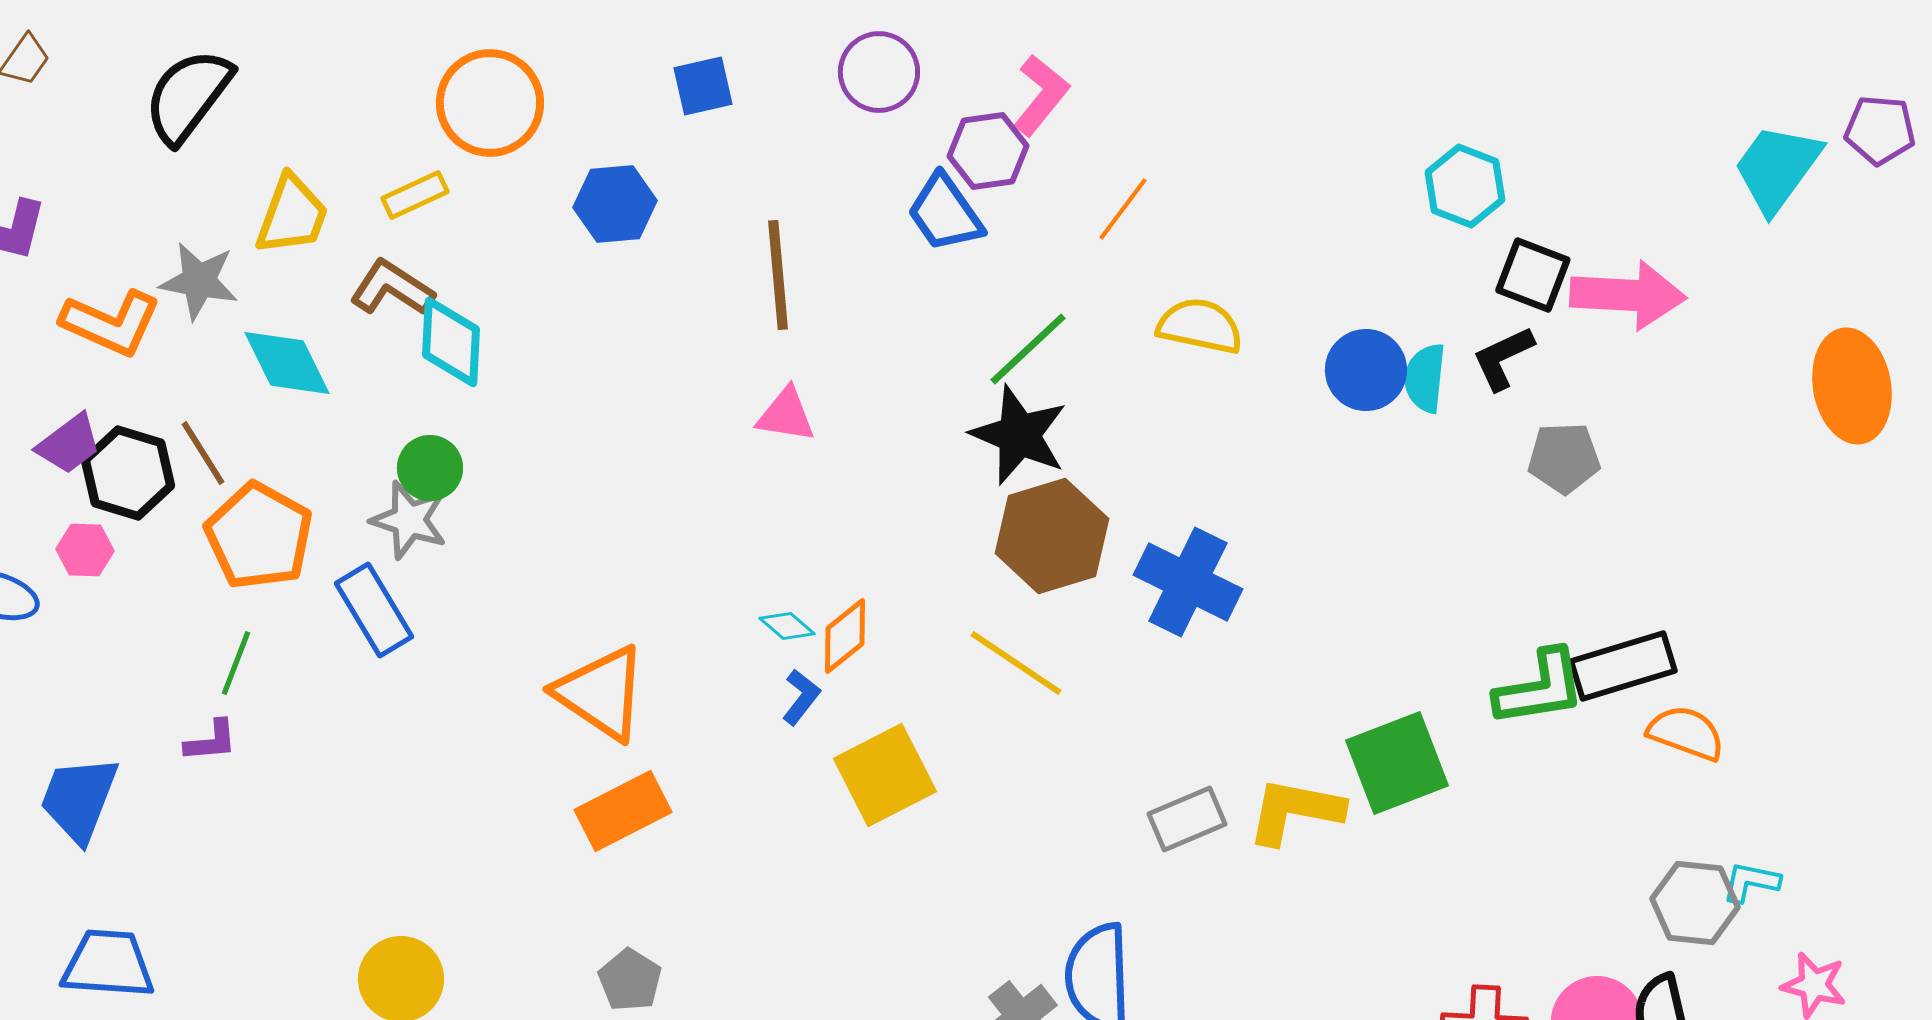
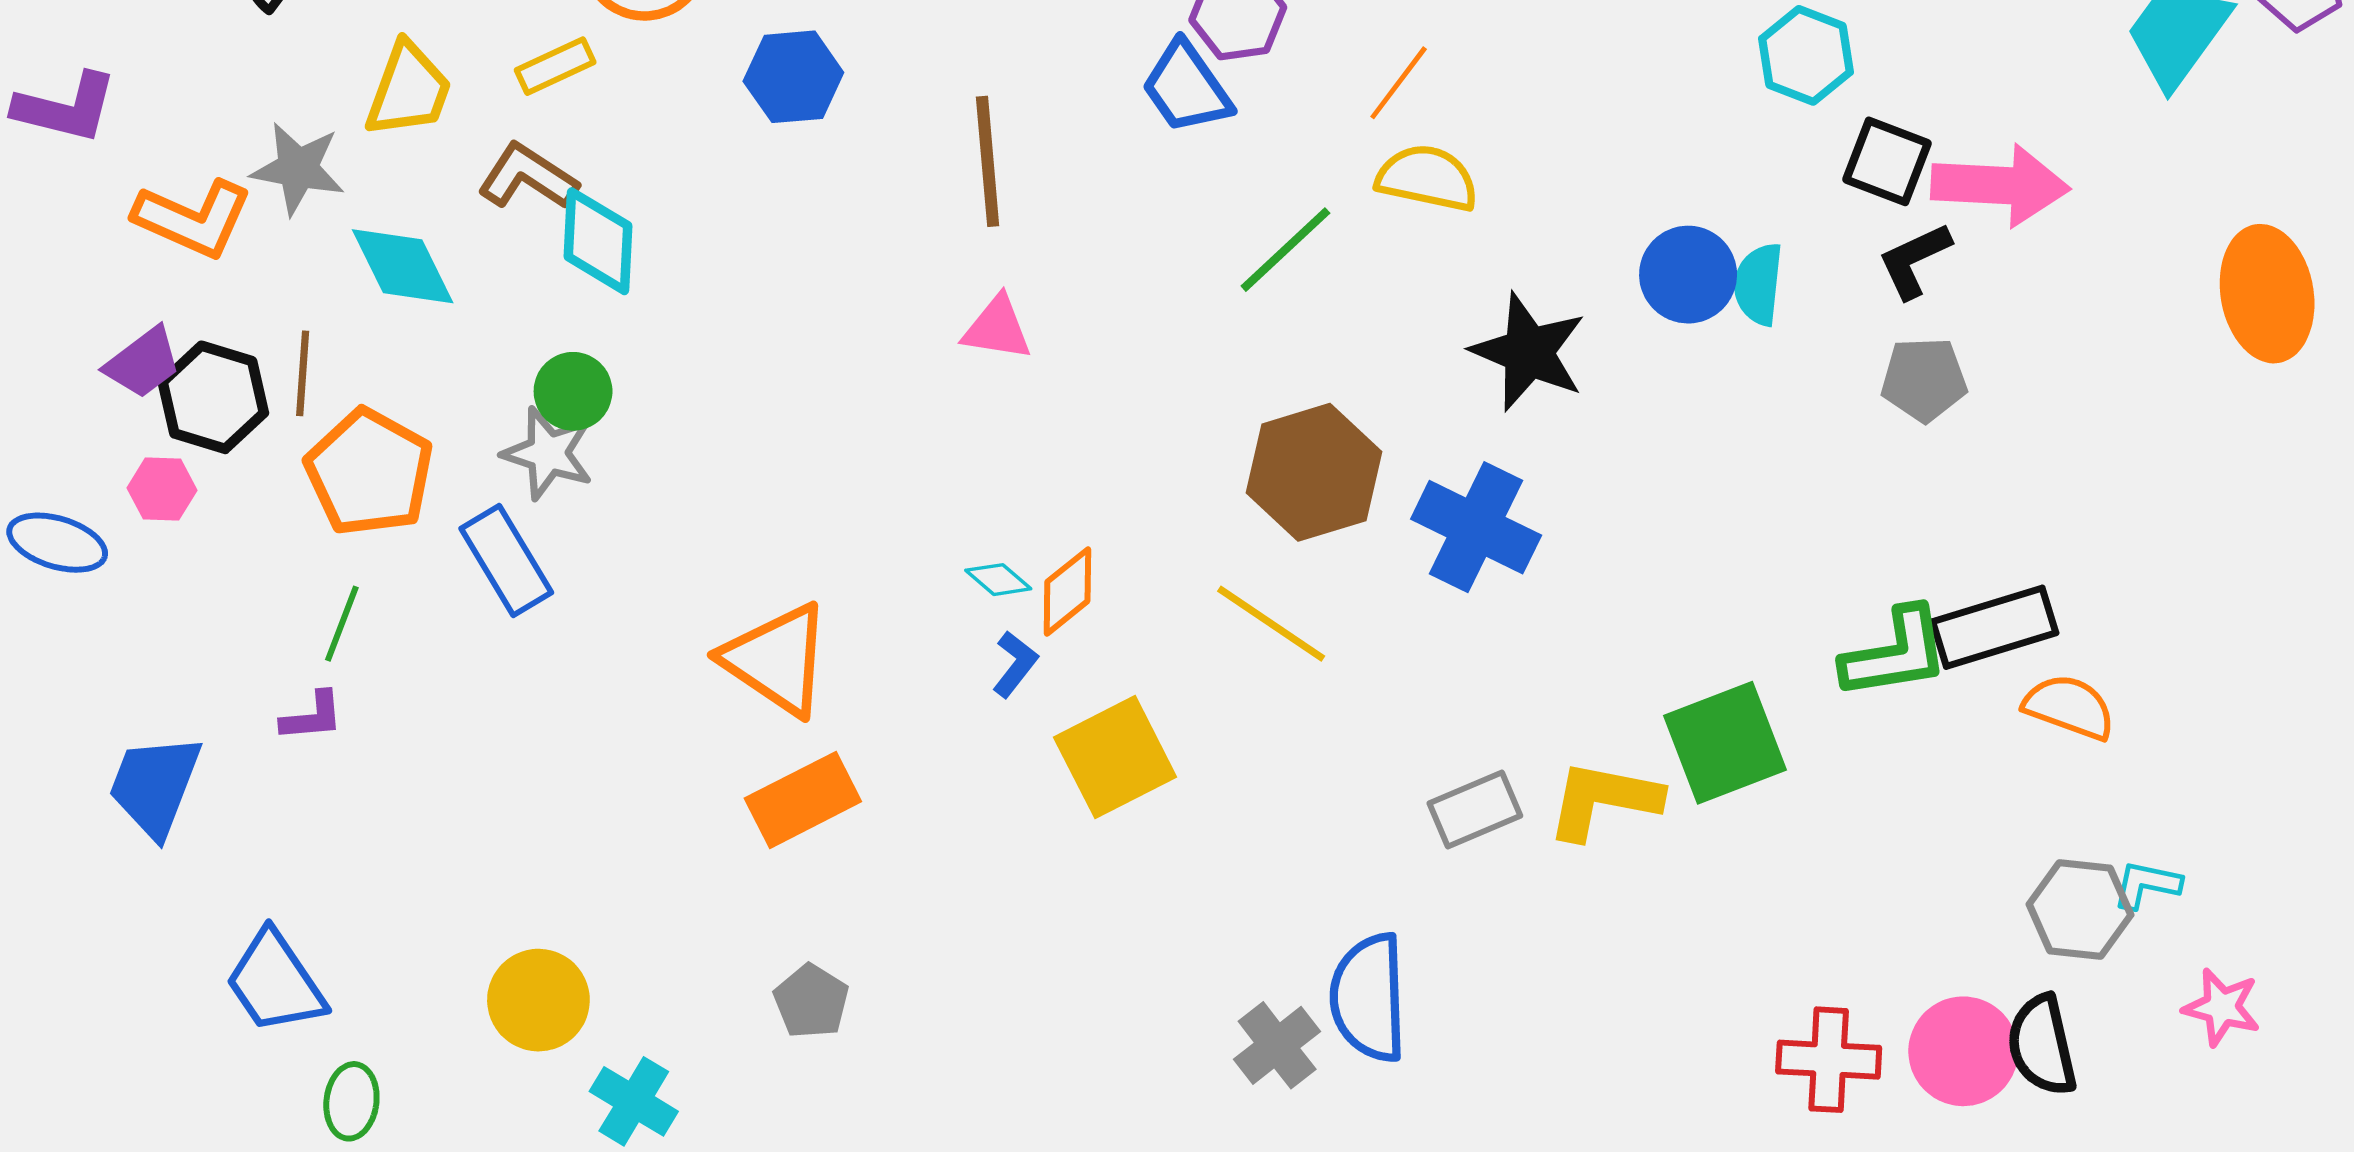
yellow semicircle: (1200, 326) -> (1427, 178), moved
black L-shape: (1503, 358) -> (1914, 260), moved
black star: (1019, 435) -> (1528, 352), moved
brown line: (203, 453) -> (303, 373), turned 36
blue trapezoid: (108, 964) -> (275, 982), moved, turned -128

